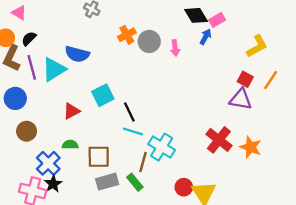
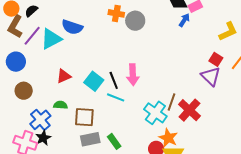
orange cross: (127, 35) -> (116, 13), turned 35
pink arrow: (175, 48) -> (133, 75), moved, size x1.5
purple line: (32, 67) -> (32, 36), turned 50
cyan square: (103, 95) -> (94, 81), moved, turned -30
purple triangle: (241, 99) -> (211, 76), turned 30
cyan cross: (162, 147) -> (155, 113), moved
orange star: (251, 147) -> (168, 138), moved
brown line: (143, 162) -> (172, 102), moved

